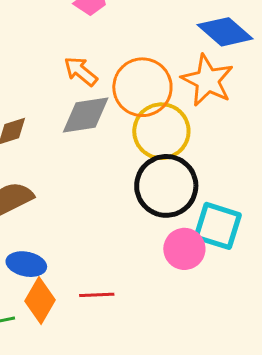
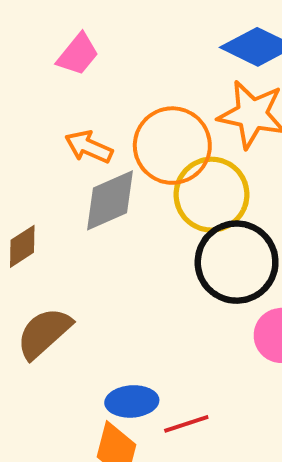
blue ellipse: (26, 264) -> (132, 401), moved

